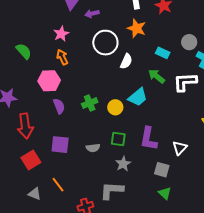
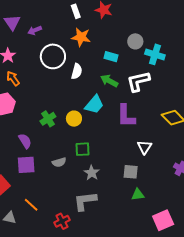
purple semicircle: (59, 106) -> (25, 141), moved
purple L-shape: (149, 139) -> (126, 116), moved
green triangle: (165, 193) -> (138, 195), turned -40

